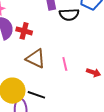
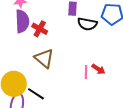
pink line: (65, 64) -> (86, 72), moved
red arrow: (94, 72) -> (98, 69), moved

